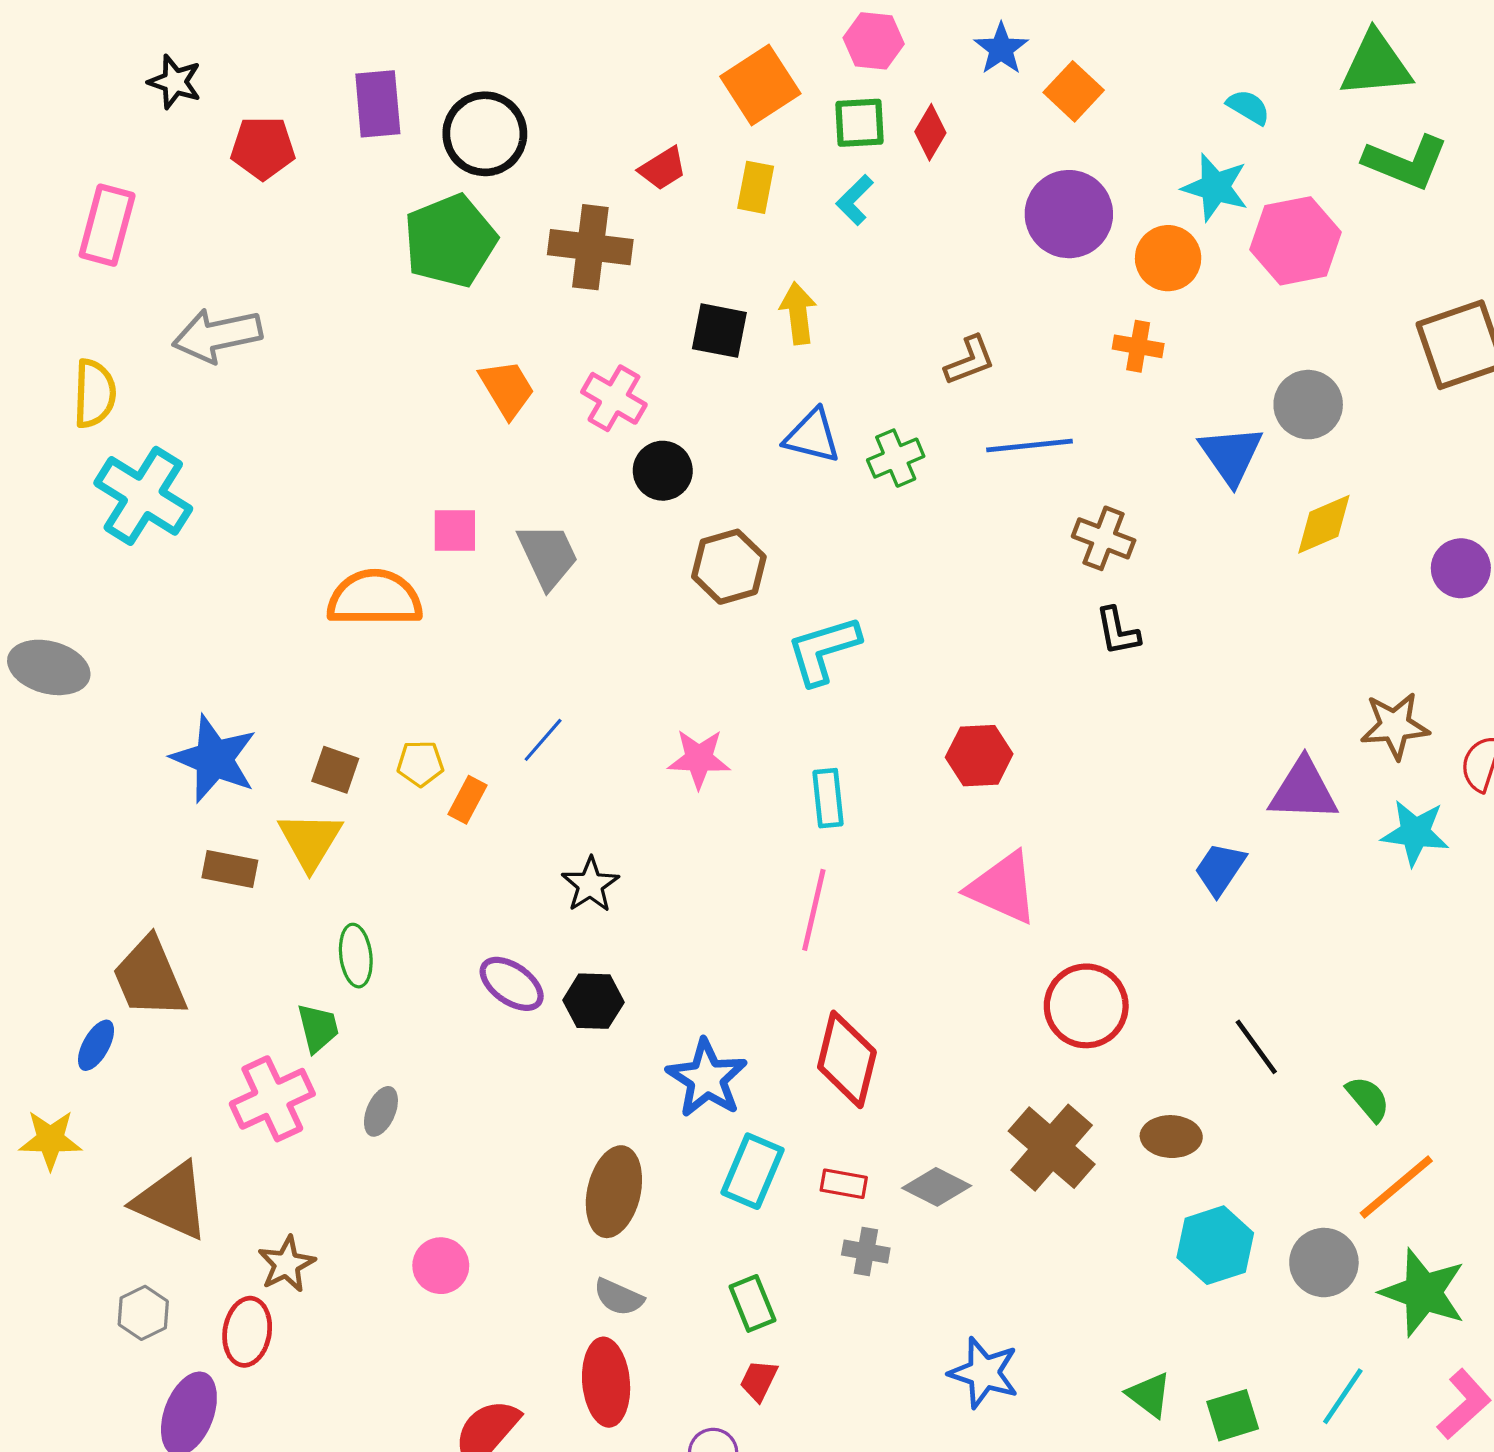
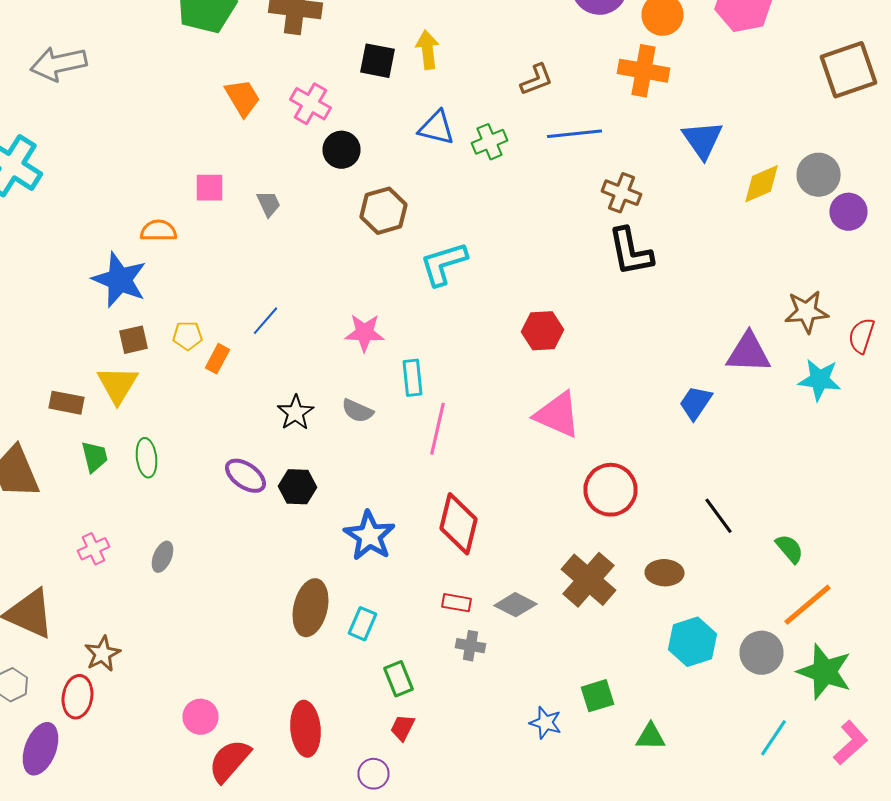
orange cross: (1138, 346) -> (644, 71), size x1.6
gray circle: (1308, 405) -> (818, 175), moved
gray trapezoid: (548, 556) -> (268, 204), size x0.6
orange semicircle: (375, 598) -> (158, 231), size x0.6
black L-shape: (1118, 631) -> (630, 252), size x1.6
blue star: (214, 759) -> (120, 280), moved
brown square: (335, 770) -> (134, 340), turned -32
cyan rectangle: (828, 798) -> (412, 378), moved
green trapezoid: (318, 1028) -> (94, 457), moved
pink cross: (272, 1099) -> (94, 549), size x0.6
cyan rectangle: (752, 1171) -> (362, 624), moved, size x0.7
pink circle: (441, 1266) -> (200, 717), moved
gray semicircle: (619, 1297) -> (358, 411), moved
blue star: (984, 1373) -> (546, 723), size x0.7
green triangle: (1149, 1395) -> (650, 737), turned -36
green square: (1233, 1415) -> (598, 696), moved

